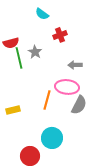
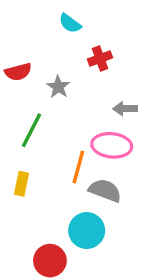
green line: (19, 58) -> (32, 130), moved, turned 40
gray semicircle: (79, 105) -> (105, 190), moved, turned -96
yellow rectangle: (13, 110) -> (22, 184), turned -64

